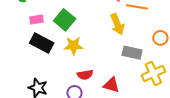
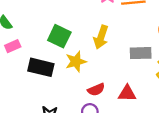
pink rectangle: (37, 19) -> (13, 46), moved
yellow arrow: (117, 24) -> (101, 37), moved, turned 55

